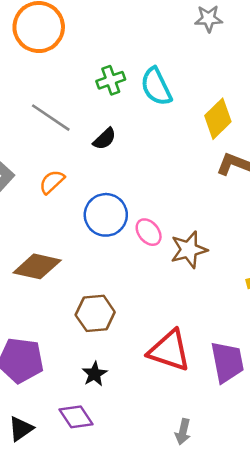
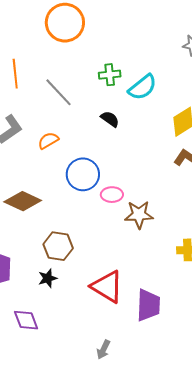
cyan semicircle: (156, 87) -> (142, 87), turned -116
black semicircle: (105, 139) -> (110, 119), moved, turned -114
pink ellipse: (149, 232) -> (112, 195), turned -65
black star: (95, 374) -> (48, 278), moved

